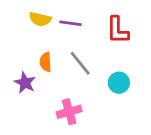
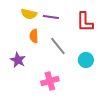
orange semicircle: (46, 62) -> (34, 36), moved

